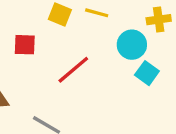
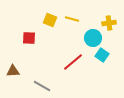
red line: (73, 70) -> (73, 62), moved

